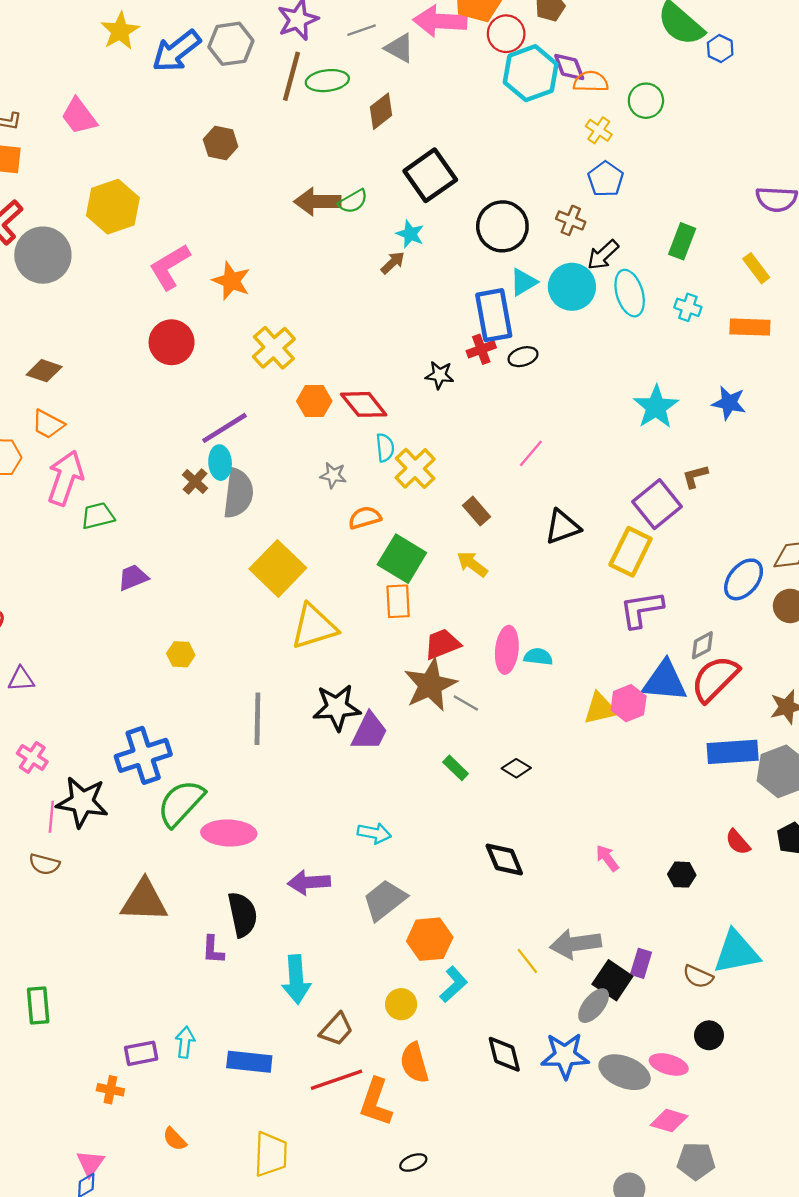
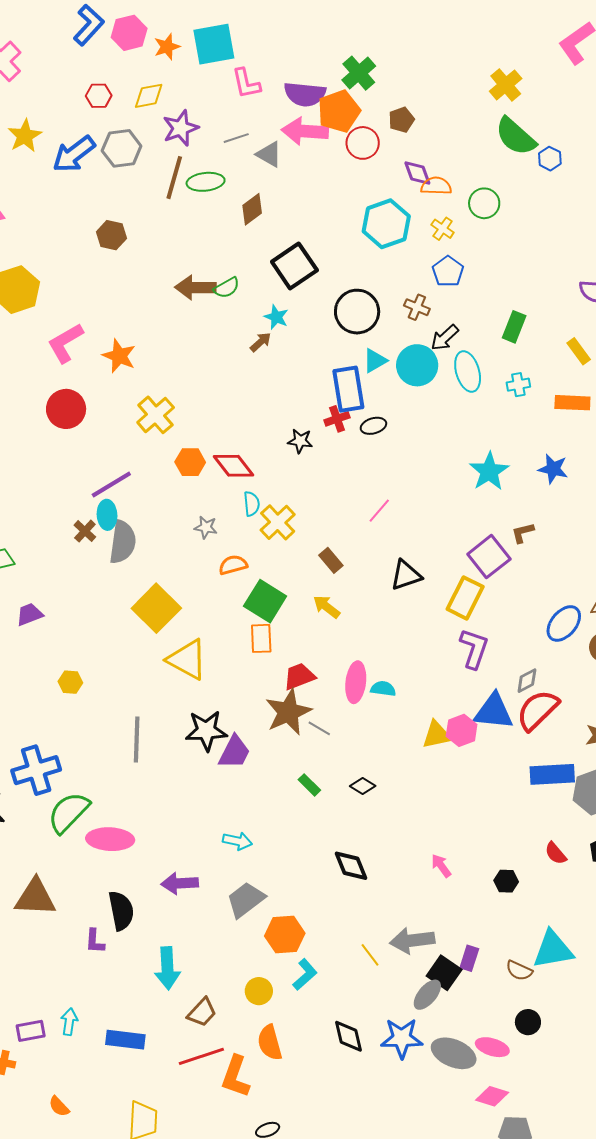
cyan hexagon: (531, 73) -> (386, 224), moved
cyan cross: (688, 307) -> (518, 385), turned -30
purple L-shape: (641, 609) -> (474, 649), turned 117
yellow triangle: (314, 627) -> (187, 660), turned 45

